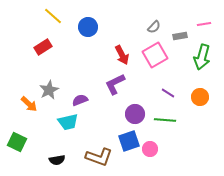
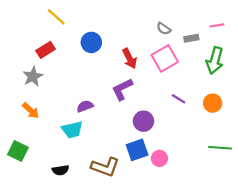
blue circle: (88, 27) -> (91, 42), moved
gray semicircle: (154, 27) -> (164, 29), turned 80
gray star: (49, 90) -> (33, 76), moved
green line: (165, 120) -> (220, 148), moved

